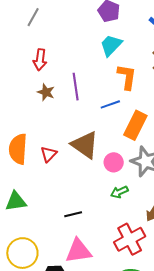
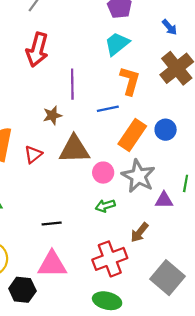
red arrow: (40, 60) -> (37, 50), size x1.4
brown star: (46, 92) -> (52, 115), moved, turned 30
brown triangle: (85, 145) -> (74, 149), turned -44

